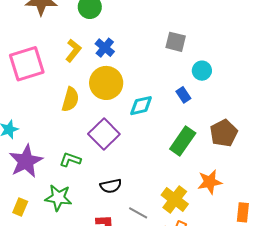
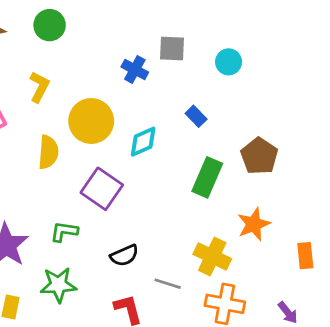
blue cross: (105, 48) -> (135, 70), moved
cyan circle: (202, 71) -> (229, 62), moved

